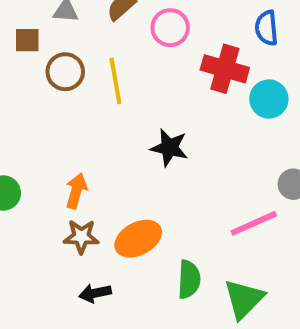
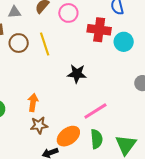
pink line: (254, 223) -> (95, 111), moved
orange ellipse: (138, 239) -> (68, 136), moved

